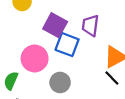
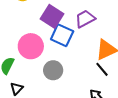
purple trapezoid: (90, 25) -> (85, 19), turned 50

